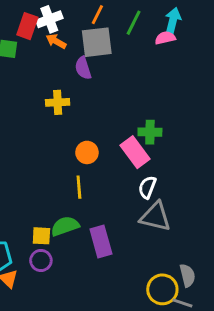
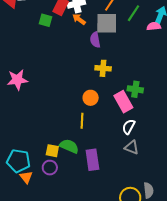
yellow cross: (58, 102) -> (103, 68), moved
gray triangle: (155, 217) -> (132, 147), size x0.7
green semicircle: (65, 226) -> (69, 146), turned 36

